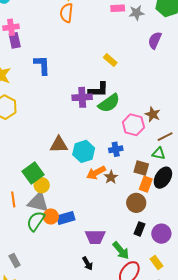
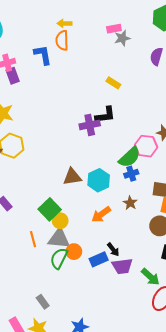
gray star: (137, 13) -> (122, 38), moved
blue L-shape: (42, 65) -> (43, 55), moved
green semicircle: (109, 103) -> (130, 157), moved
orange arrow: (96, 173) -> (101, 214), moved
blue rectangle: (66, 218) -> (99, 259), moved
black arrow: (88, 264) -> (113, 250), moved

